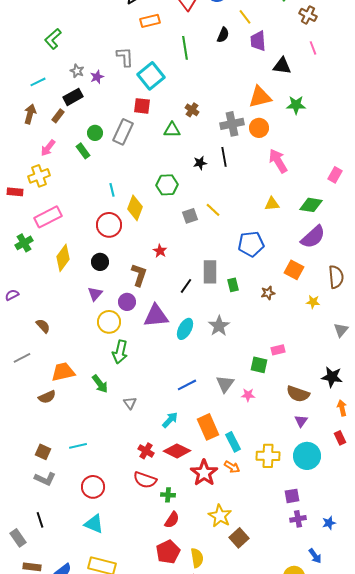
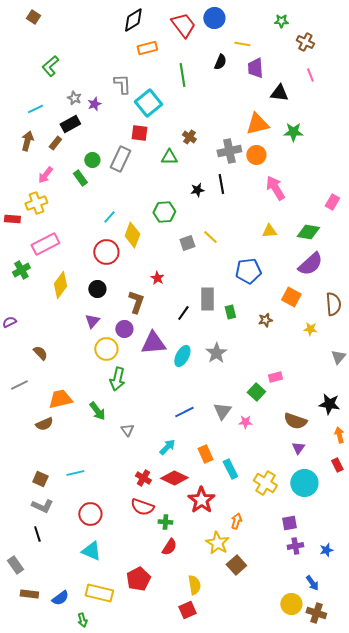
yellow line: (245, 17) -> (242, 44), turned -42
cyan line: (112, 190) -> (109, 217), turned 56
green square: (259, 365) -> (256, 392), turned 30
orange rectangle: (208, 427) -> (205, 454), size x0.7
yellow cross: (268, 456) -> (265, 483), turned 30
orange arrow: (232, 467) -> (236, 521), moved, turned -105
black line: (40, 520) -> (37, 534), moved
red pentagon: (168, 552) -> (138, 579), moved

